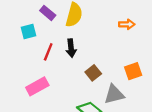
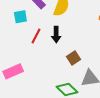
pink rectangle: (37, 86) -> (13, 71), moved

